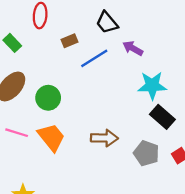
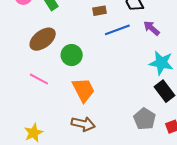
orange trapezoid: (51, 137) -> (83, 90), moved
brown arrow: (104, 138) -> (83, 124), moved

